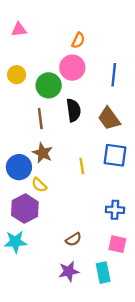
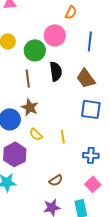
orange semicircle: (78, 40) -> (71, 12), moved
yellow line: (82, 166) -> (63, 136), moved
yellow semicircle: (39, 185) -> (36, 134), moved
pink square: (117, 244) -> (93, 184), turned 35

